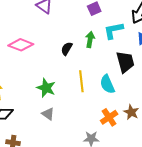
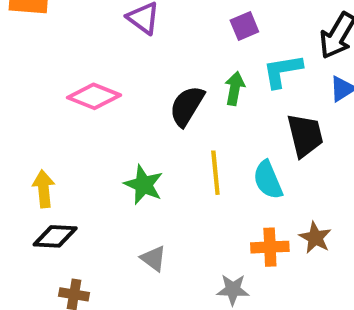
black semicircle: (67, 49) -> (187, 106), size x1.5
gray triangle: (48, 114) -> (153, 258), moved
orange cross: (109, 117) -> (270, 247), turned 30

